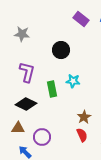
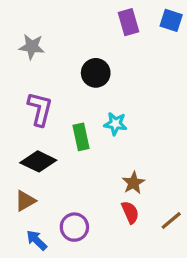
purple rectangle: (81, 19) -> (129, 22), turned 35
brown triangle: (18, 128) -> (25, 201), turned -32
purple circle: (42, 137) -> (74, 227), moved

